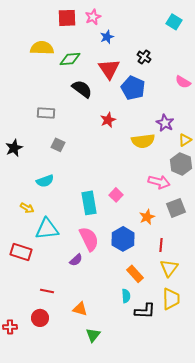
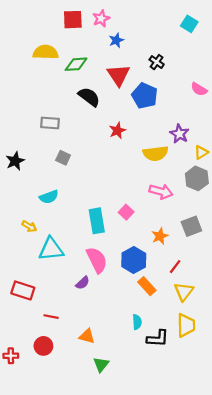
pink arrow: (159, 182) -> (161, 191), moved
red line: (161, 245) -> (175, 267), turned 32
red rectangle: (21, 252) -> (23, 290), moved
orange rectangle: (135, 274) -> (147, 286), moved

